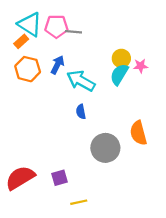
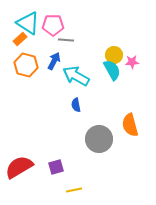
gray line: (73, 32) -> (66, 40), moved
cyan semicircle: (119, 74) -> (112, 70), turned 120

